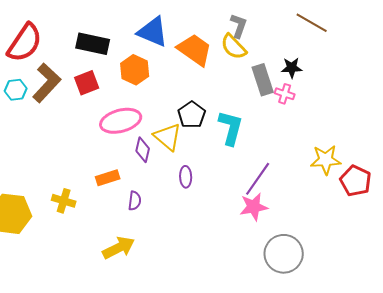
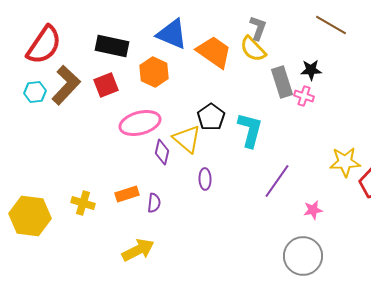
orange rectangle: (108, 178) -> (127, 194), moved
pink star: (254, 207) -> (313, 210), moved, size x0.7

